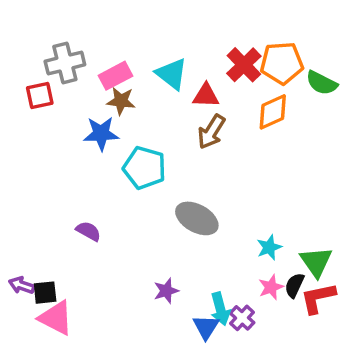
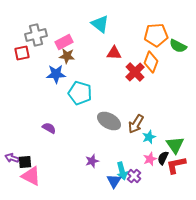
red cross: (244, 65) -> (135, 72), moved
cyan triangle: (172, 74) -> (100, 24), moved
orange diamond: (273, 112) -> (151, 62), turned -45
brown arrow: (211, 132) -> (136, 124), moved

